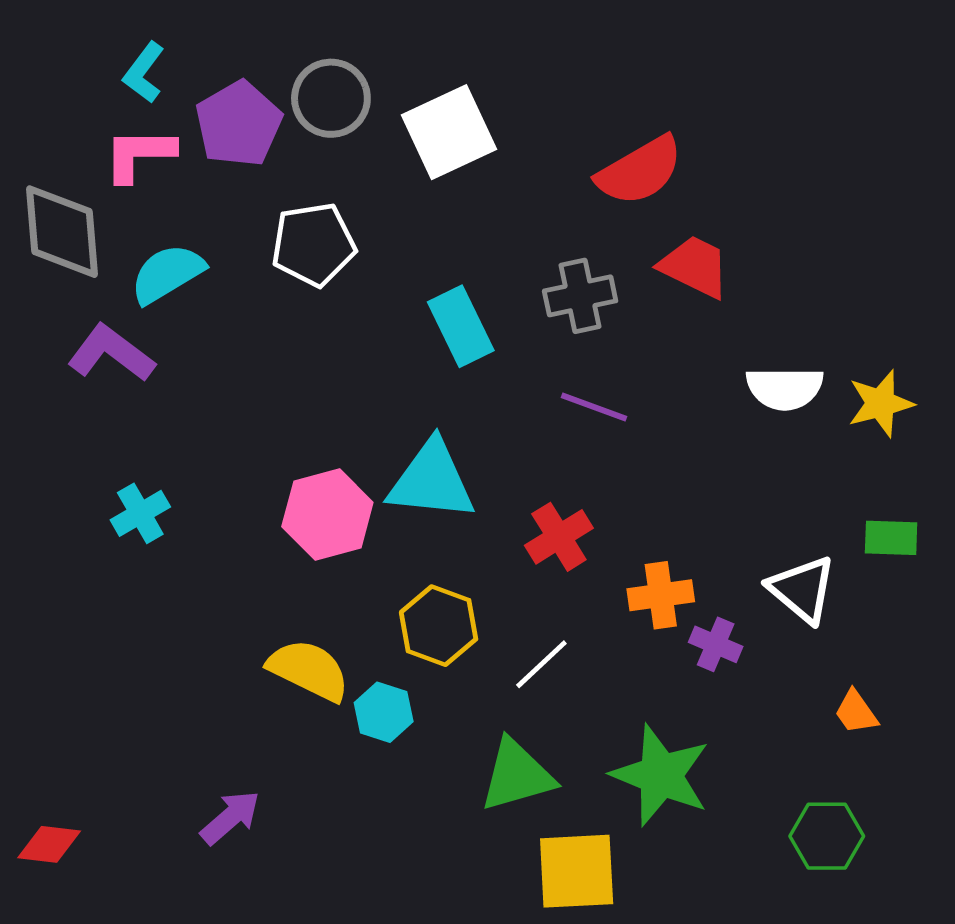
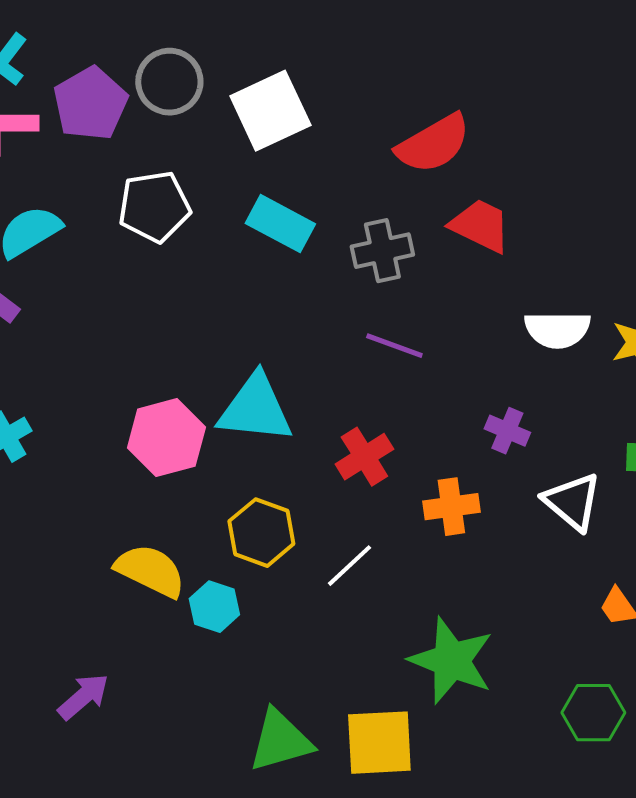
cyan rectangle: (461, 326) -> (280, 224), moved, turned -36
purple cross: (716, 644) -> (507, 431), moved
green triangle: (517, 775) -> (280, 741), moved

